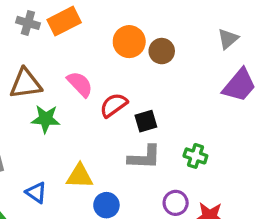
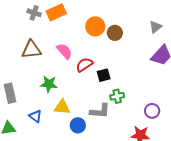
green star: (46, 119) -> (49, 84), moved
green cross: (195, 156) -> (117, 96), moved, turned -32
gray L-shape: (144, 157) -> (100, 111), moved
purple circle: (176, 203) -> (152, 111), moved

